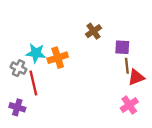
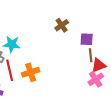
orange cross: (58, 58) -> (31, 72), moved
pink cross: (129, 105) -> (96, 79), moved

